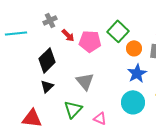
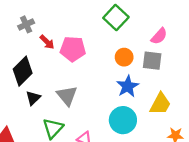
green square: (118, 31) -> (116, 17), moved
black triangle: (47, 86) -> (33, 98), moved

